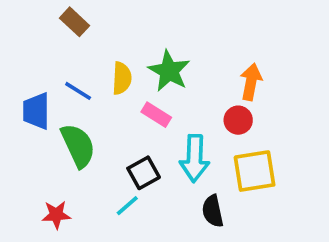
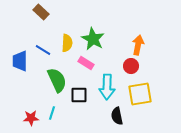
green semicircle: (78, 146) -> (57, 80), moved
black square: (144, 173) -> (79, 95), turned 30
cyan line: (127, 206) -> (52, 113), moved, turned -32

